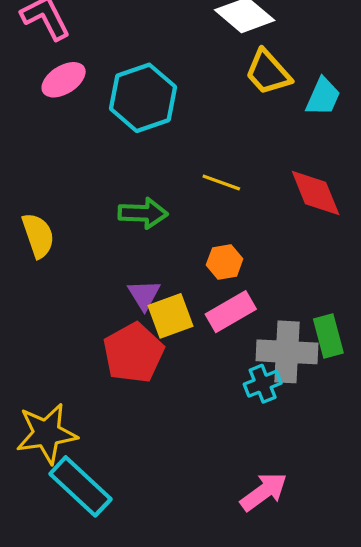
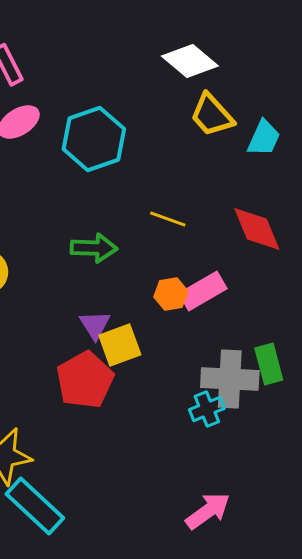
pink rectangle: (231, 312) -> (203, 291), moved

